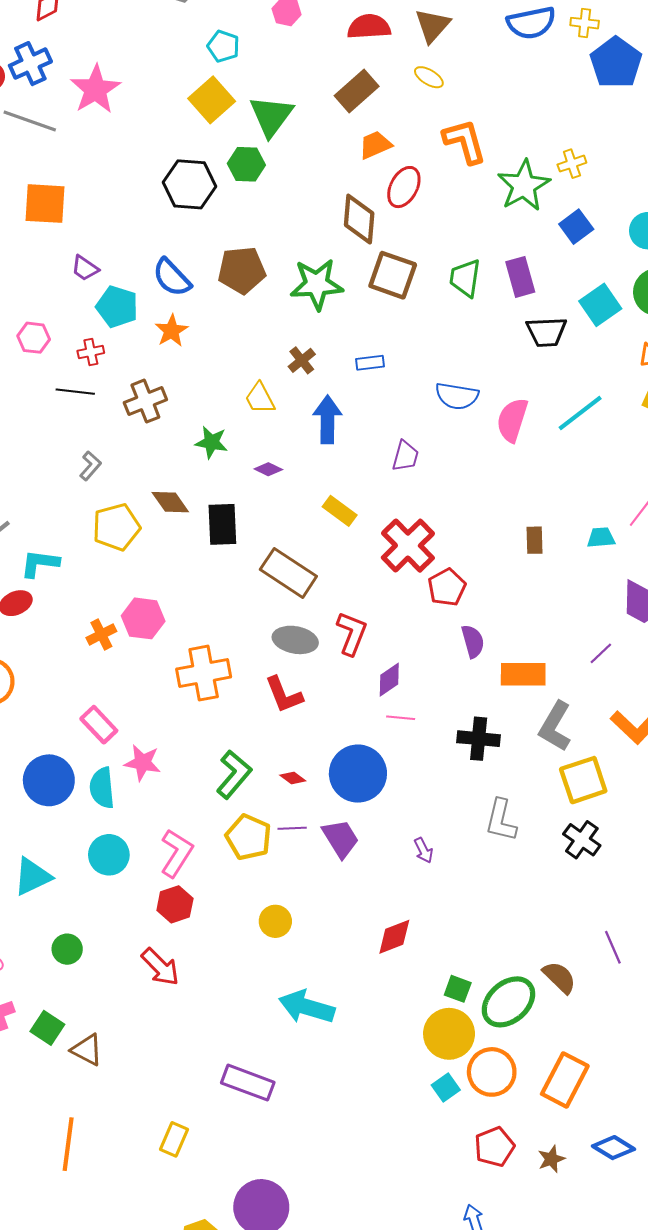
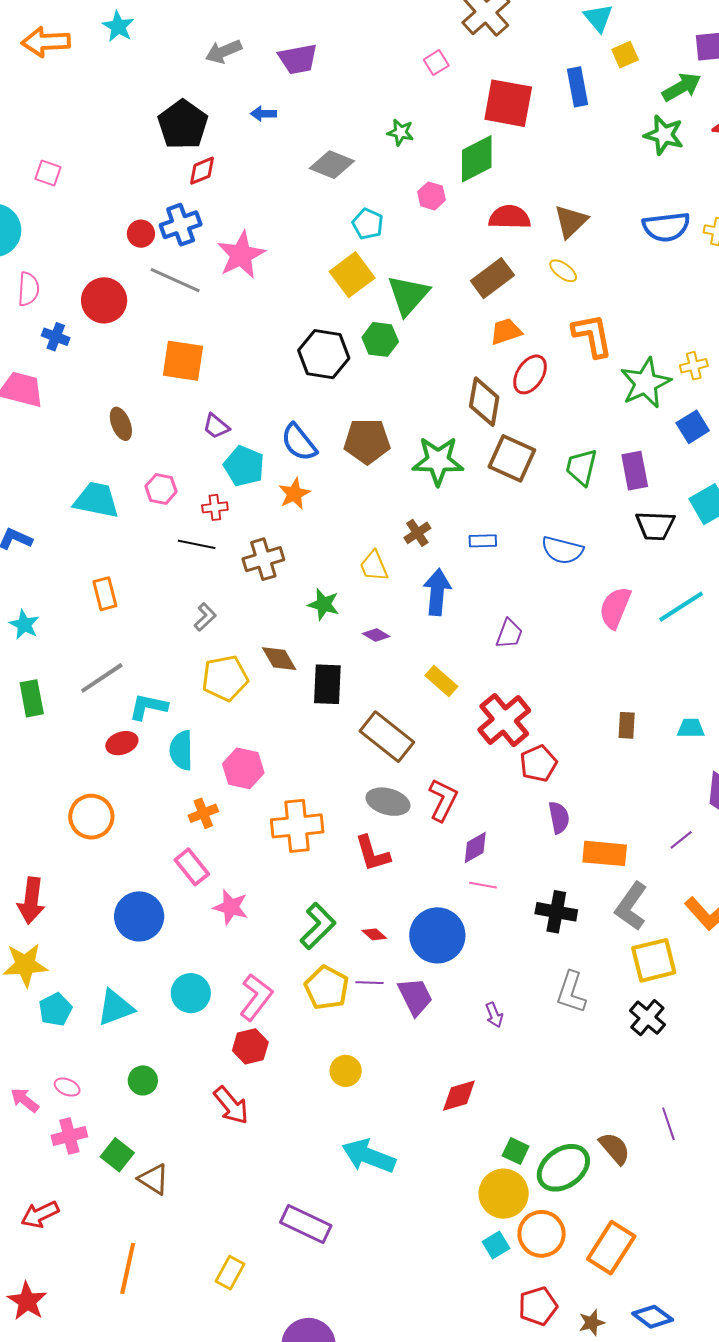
blue semicircle: (457, 396) -> (562, 550), moved
orange cross: (101, 634) -> (203, 813), moved
cyan semicircle: (102, 788) -> (181, 750), moved

